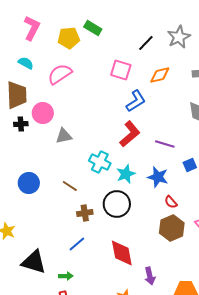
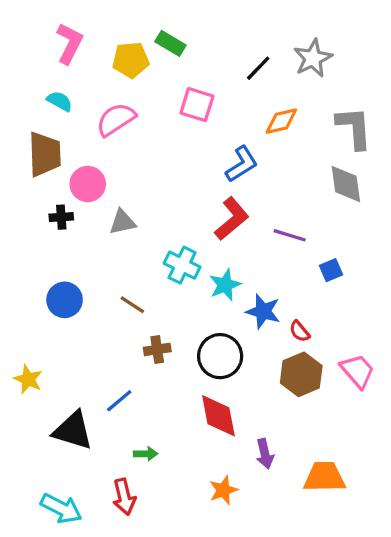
pink square: (121, 70) -> (197, 105), moved
black cross: (21, 124) -> (61, 217), moved
blue star: (158, 177) -> (263, 311), moved
black circle: (117, 204) -> (220, 356), moved
blue line: (77, 244) -> (119, 401), moved
green arrow: (66, 276) -> (146, 454), moved

